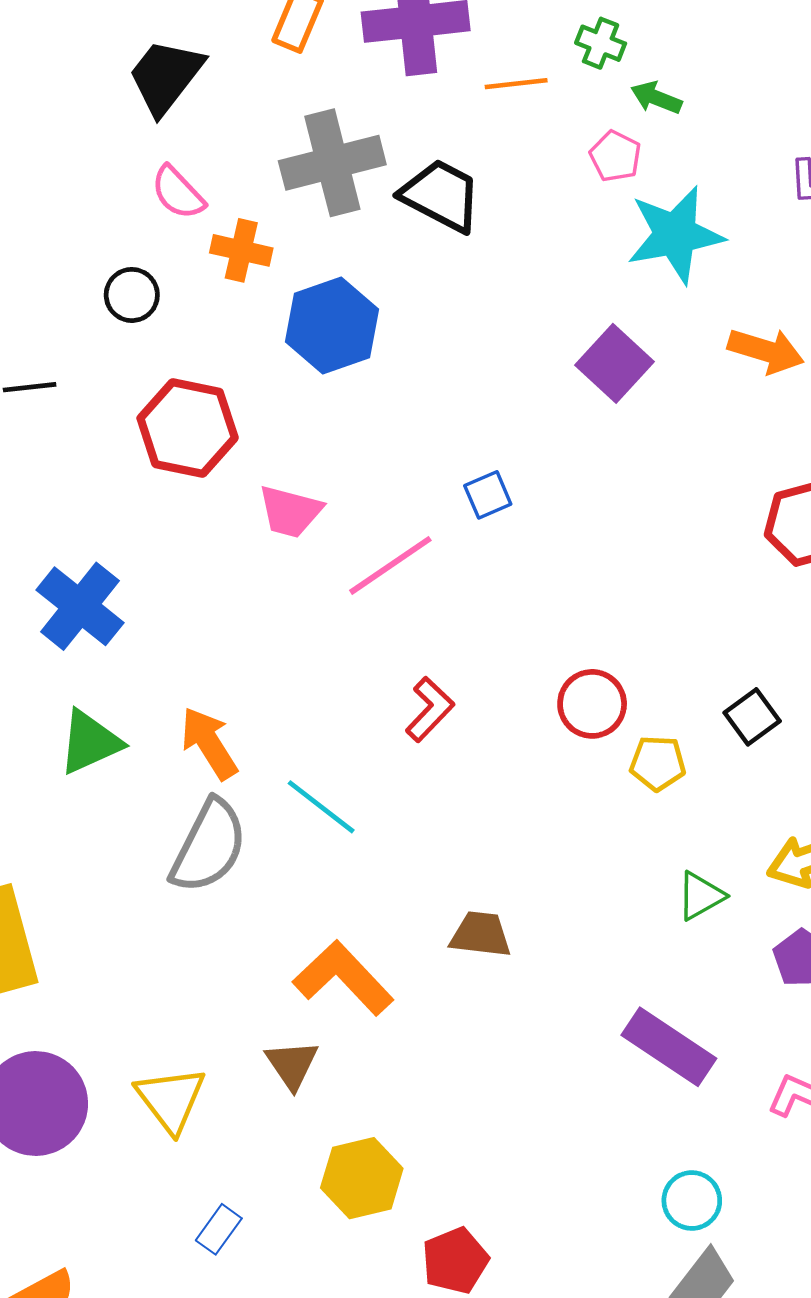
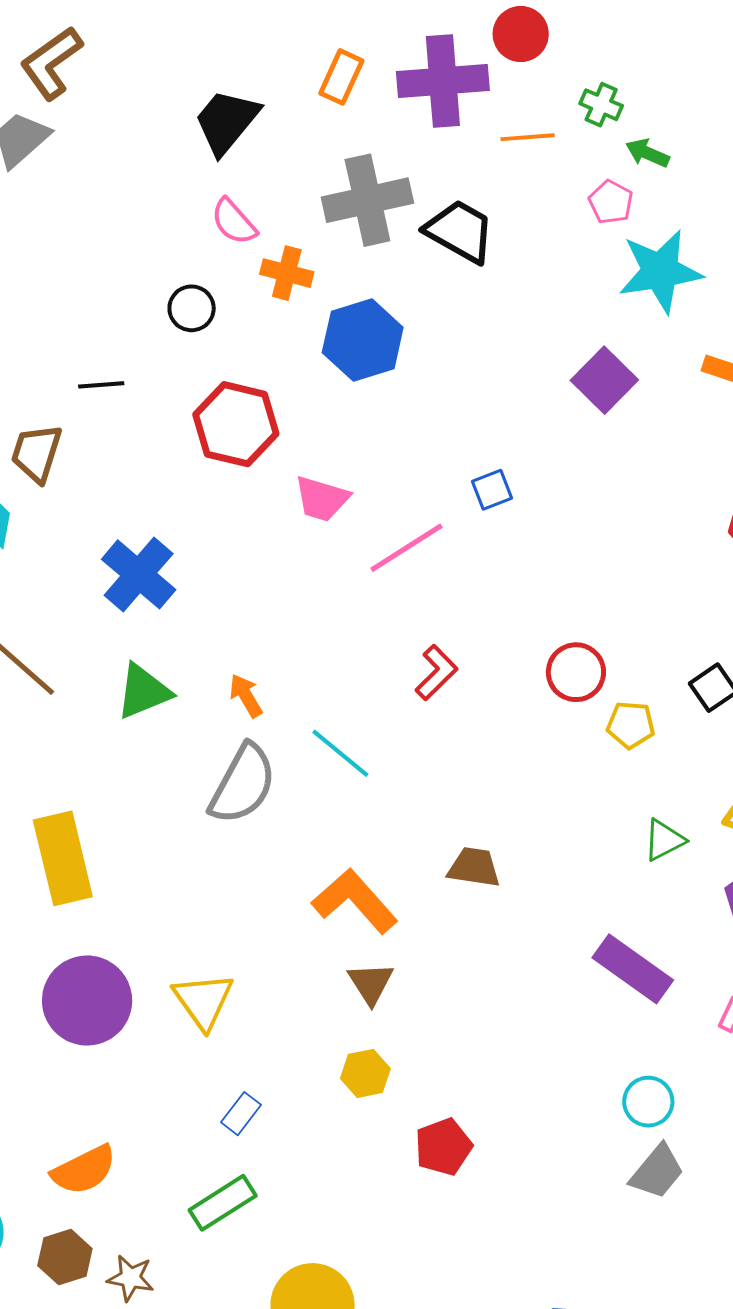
orange arrow: (209, 743) -> (246, 696), size x0.7
brown triangle: (292, 1065) -> (371, 983), moved
yellow hexagon: (362, 1178) -> (365, 1073), size x0.7

